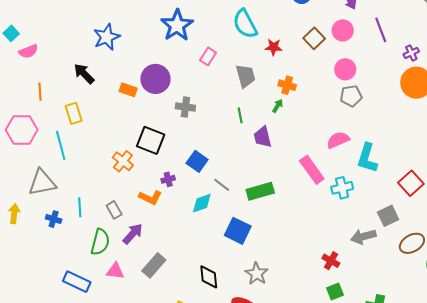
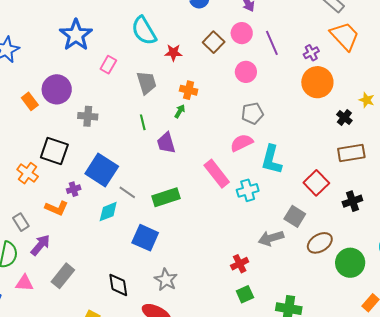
purple line: (381, 30) -> (272, 43), moved
orange rectangle: (128, 90) -> (30, 101), turned 36
gray pentagon: (351, 96) -> (252, 113), moved
blue square: (197, 161) -> (102, 170), size x1.5
gray square: (388, 216) -> (295, 216), turned -30
red cross: (331, 261) -> (240, 264), turned 36

